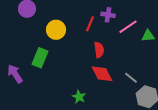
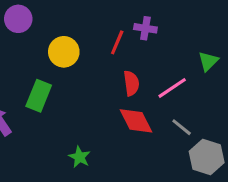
pink line: (128, 27) -> (172, 88), moved
green triangle: (148, 36) -> (208, 61), turned -40
green star: (79, 97) -> (79, 157), moved

